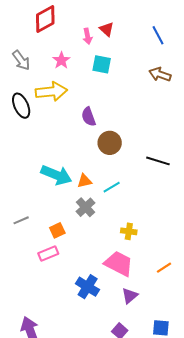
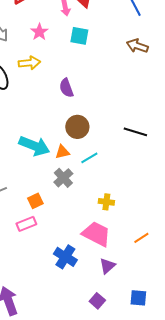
yellow arrow: (51, 92) -> (29, 63), size x0.7
brown circle: (110, 143) -> (77, 127), moved

